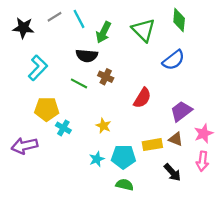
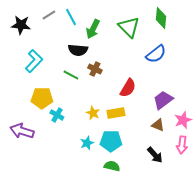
yellow rectangle: (152, 145) -> (116, 113), moved
purple arrow: (24, 146) -> (22, 131), turned 30

